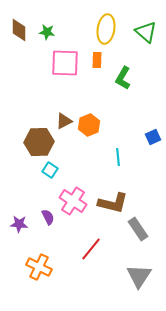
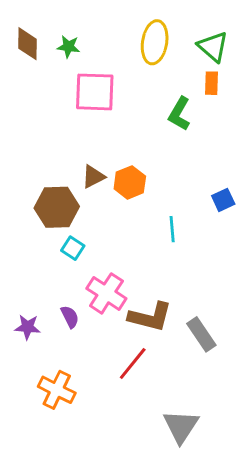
orange rectangle: (97, 60) -> (212, 83), moved
brown L-shape: (113, 203) -> (150, 317), moved
gray triangle: (139, 276) -> (181, 426), moved

